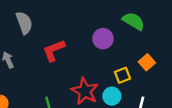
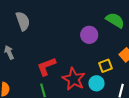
red L-shape: (54, 50) -> (46, 66), moved

